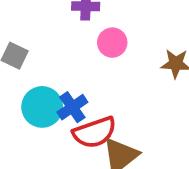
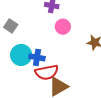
blue cross: (72, 107) -> (37, 57), turned 35

